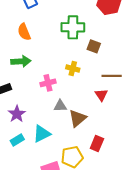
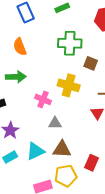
yellow cross: (73, 68) -> (69, 85), size x1.5
pink cross: (48, 83) -> (43, 99), turned 35
brown triangle: (77, 118) -> (62, 149), moved, turned 42

